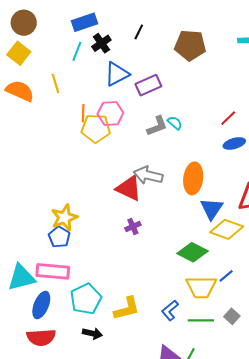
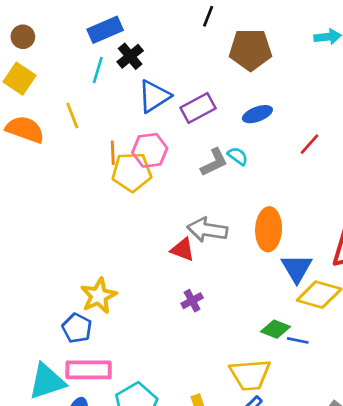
brown circle: (24, 23) -> (23, 37), size x0.7
black line: (139, 32) -> (208, 16), moved
blue ellipse: (234, 143) -> (257, 114), moved
red triangle: (129, 188) -> (183, 250), size x0.7
blue pentagon: (59, 237) -> (77, 328), moved
green diamond: (193, 252) -> (275, 329), size x0.7
blue line: (226, 276) -> (298, 340), moved, turned 56
yellow trapezoid: (201, 287) -> (250, 375), moved

